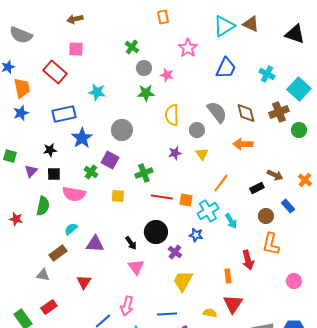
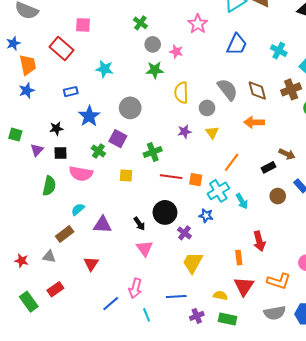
blue rectangle: (64, 114) -> (71, 92), size x0.6
red star: (16, 219) -> (22, 261), moved
orange L-shape: (271, 244) -> (279, 281), moved, turned -85

